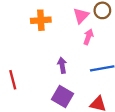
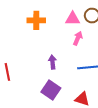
pink triangle: (81, 16) -> (73, 19), turned 42

